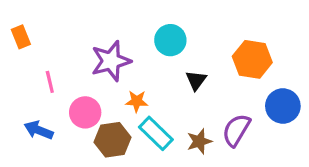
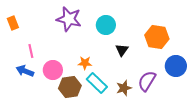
purple star: (111, 61) -> (69, 19), moved, turned 30
blue arrow: (39, 130) -> (25, 71), moved

